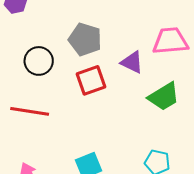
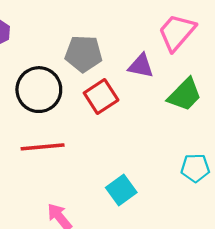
pink trapezoid: (170, 41) -> (177, 32), turned -30
black circle: (39, 61) -> (39, 90), size x1.4

